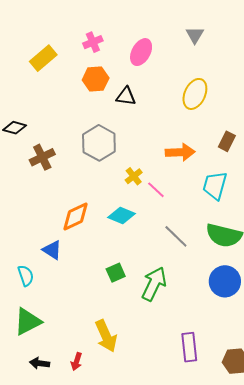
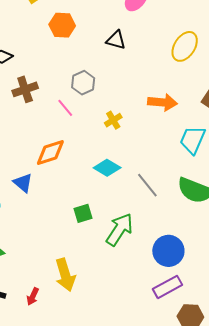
orange hexagon: (96, 79) -> (62, 25), moved
gray hexagon: (99, 143) -> (83, 83), size x0.7
pink line: (156, 190) -> (65, 108), moved
cyan diamond: (121, 216) -> (107, 168), moved
blue circle: (225, 281) -> (168, 251), moved
purple rectangle: (189, 347) -> (168, 287), moved, turned 60

